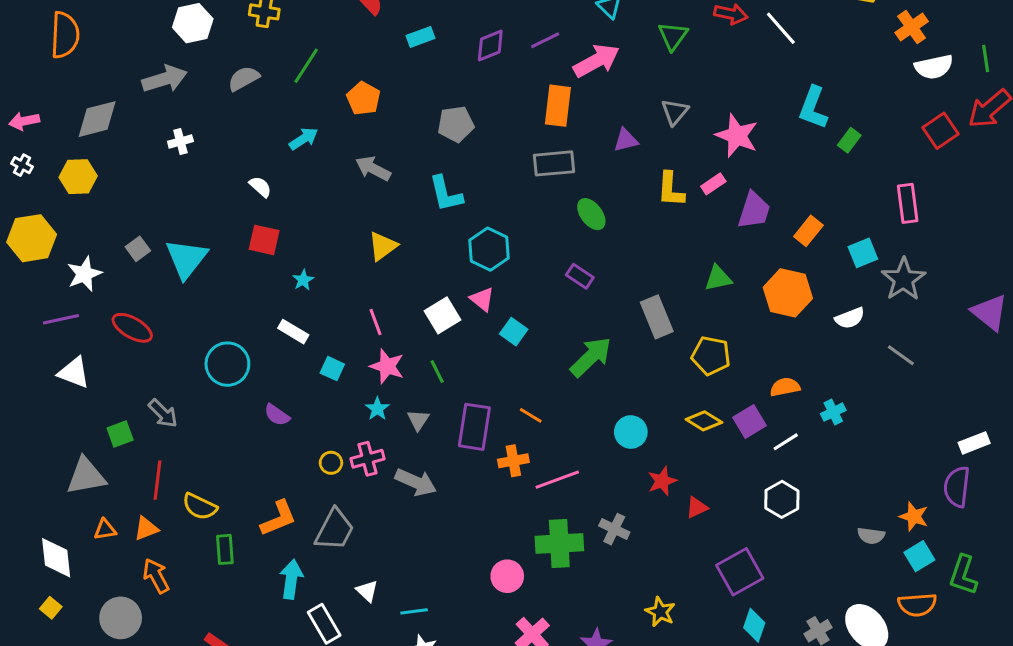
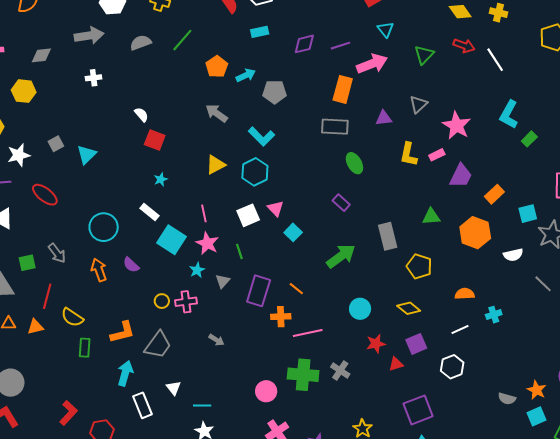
gray diamond: (97, 119) -> (41, 55), size x0.7
cyan arrow: (304, 139) -> (246, 75), moved
cyan L-shape: (446, 194) -> (261, 136), turned -40
red square: (264, 240) -> (155, 140), moved
cyan hexagon: (489, 249) -> (255, 172), moved
cyan triangle: (186, 259) -> (87, 155), size x0.7
cyan square: (332, 369) -> (171, 240), size x1.8
purple square: (750, 422) -> (416, 344), moved
gray arrow: (416, 482) -> (216, 340), moved, size x0.6
orange arrow: (156, 576) -> (99, 270), moved

